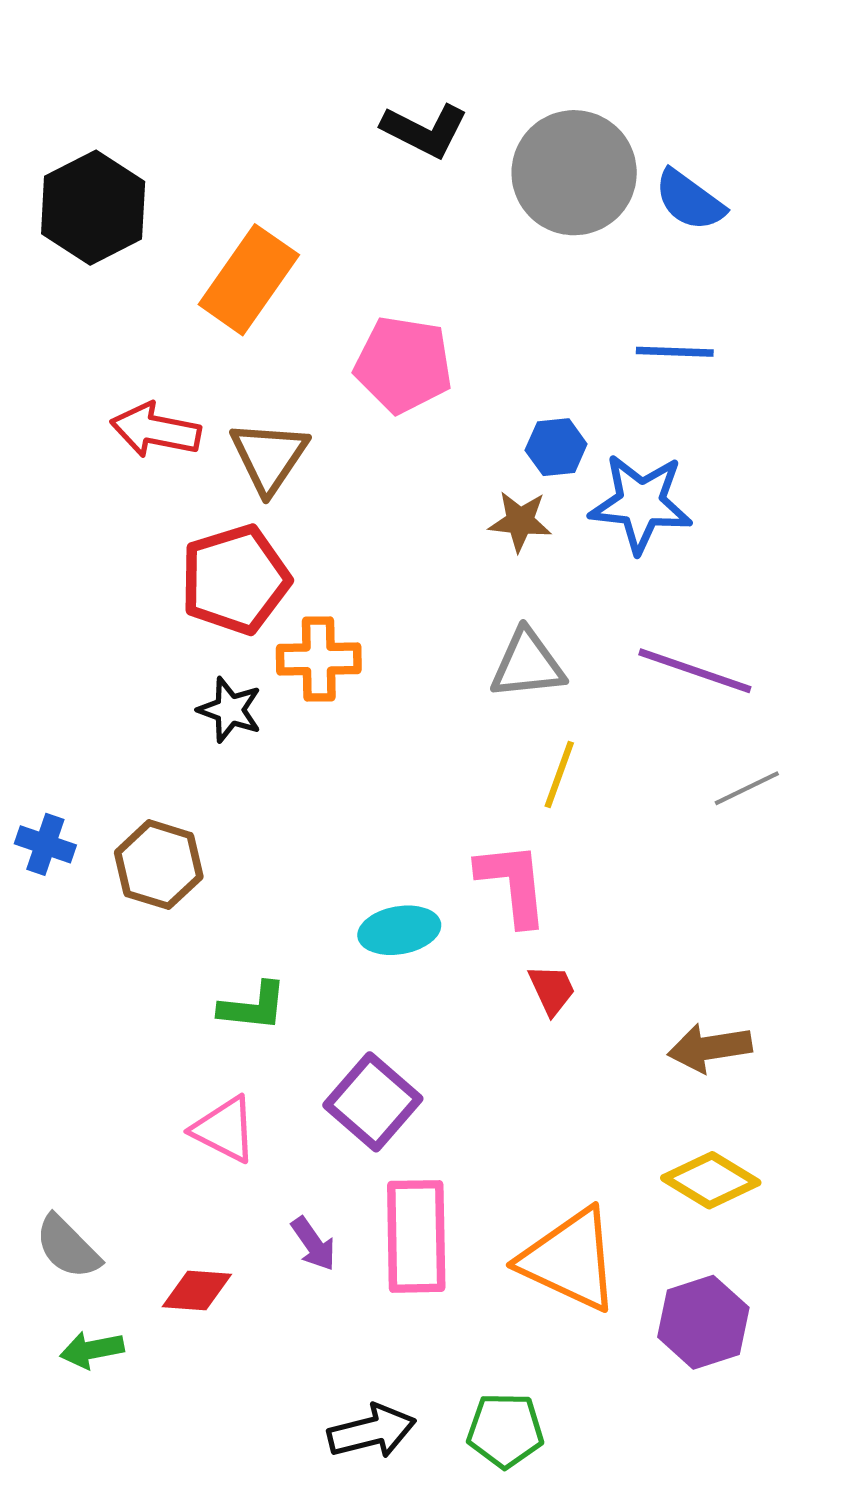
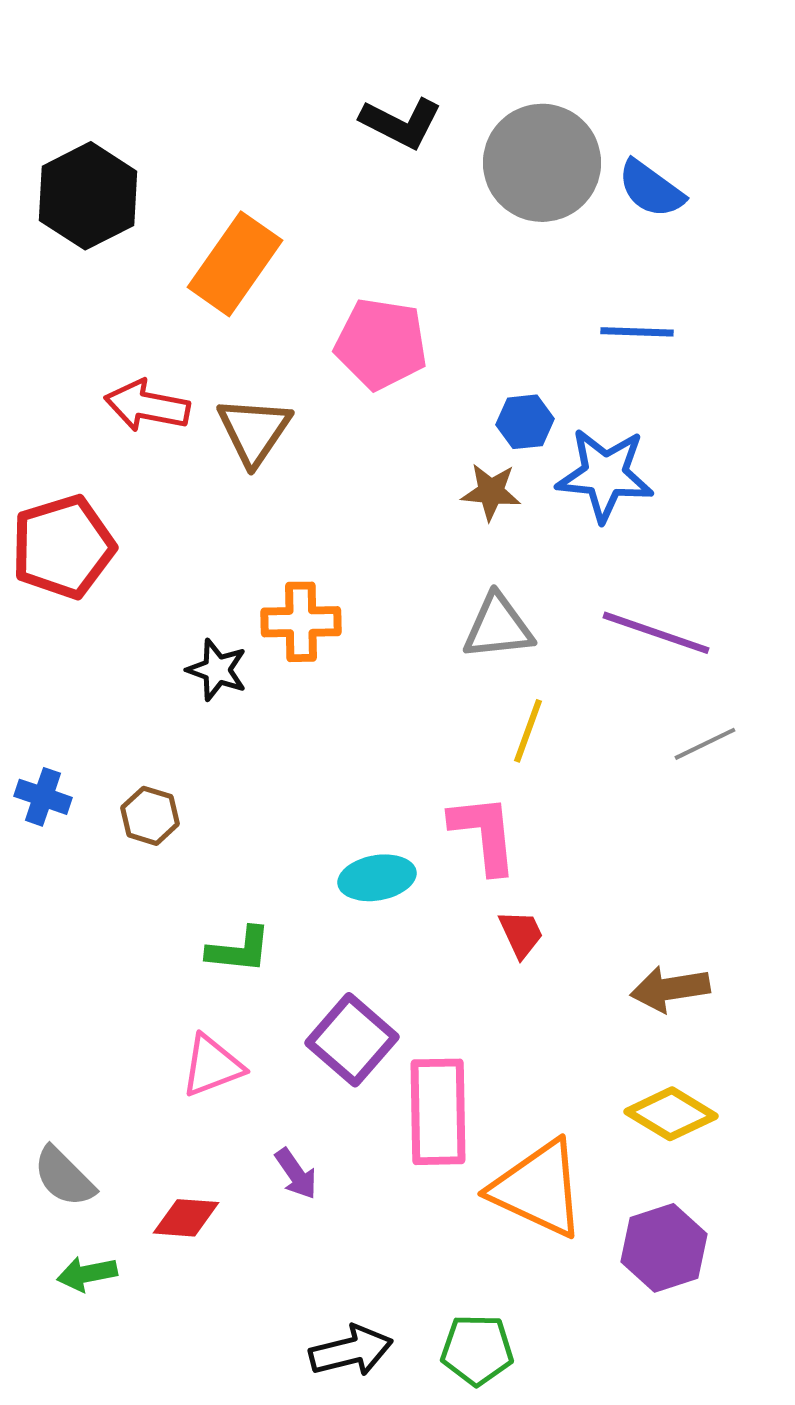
red pentagon: (235, 580) -> (63, 547), moved
brown hexagon: (159, 865) -> (150, 816), size x0.7
pink triangle: (224, 1129) -> (212, 1066), turned -48
pink rectangle: (416, 1236) -> (438, 1112), moved

